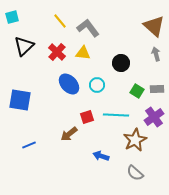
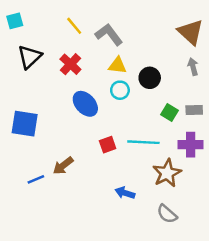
yellow triangle: (83, 53) -> (117, 65), moved
cyan circle: (97, 85) -> (120, 90), moved
purple cross: (154, 117) -> (191, 145), turned 36
brown arrow: (69, 134) -> (63, 166), moved

